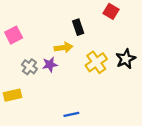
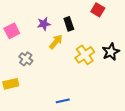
yellow arrow: (63, 48) -> (56, 42), turned -42
purple star: (50, 65) -> (44, 24), moved

